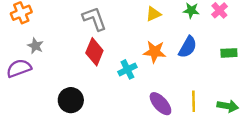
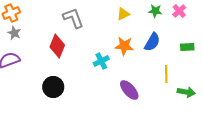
gray star: (35, 46) -> (14, 33), moved
red diamond: (94, 52) -> (57, 46), moved
yellow line: (194, 101) -> (166, 74), moved

